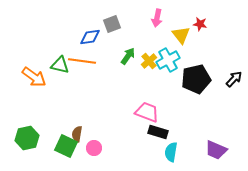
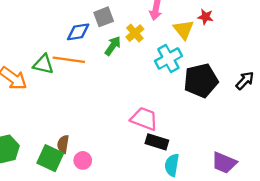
green arrow: (128, 56) -> (113, 46), moved
yellow cross: (149, 61) -> (135, 33), moved

